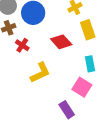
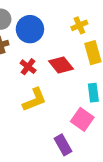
red cross: (22, 45) -> (28, 67), moved

